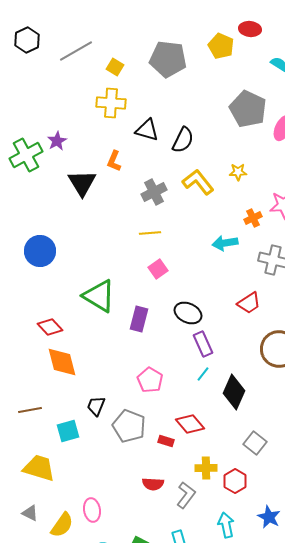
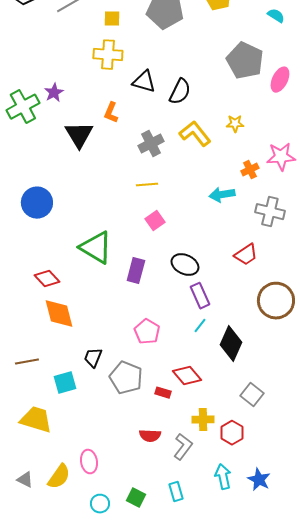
yellow square: (115, 67) -> (112, 19), turned -30
gray triangle: (30, 513) -> (25, 480), moved
blue star: (269, 517) -> (259, 480), moved

